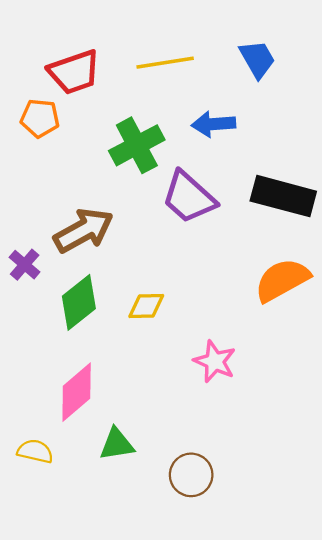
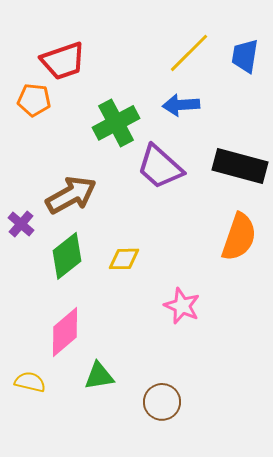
blue trapezoid: (257, 59) -> (245, 56), moved, turned -141
yellow line: (165, 63) -> (189, 53), moved, turned -36
orange semicircle: (282, 280) -> (239, 237), turned 138

